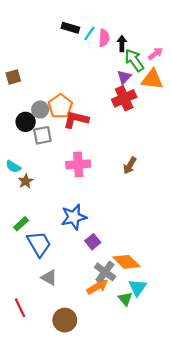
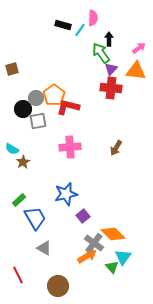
pink semicircle: (104, 38) -> (93, 18), moved
green arrow: (134, 60) -> (101, 53), moved
red cross: (124, 98) -> (111, 88), turned 30

